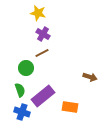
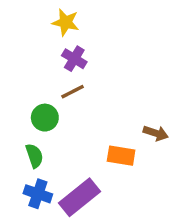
purple rectangle: (43, 96) -> (79, 197), moved
orange rectangle: (70, 107) -> (121, 156), moved

